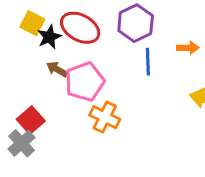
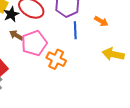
orange arrow: (188, 48) -> (101, 21), turned 32
orange cross: (105, 117) -> (56, 59), moved

